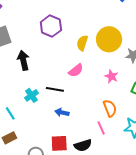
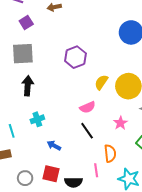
black arrow: (23, 60) -> (28, 86), moved
black line: (55, 89) -> (87, 131), moved, turned 30
blue arrow: (62, 112) -> (54, 146), moved

